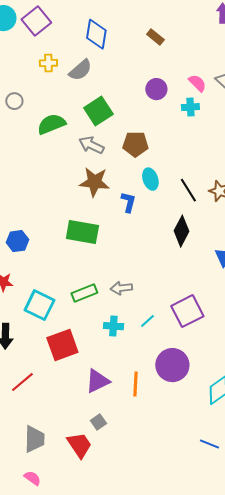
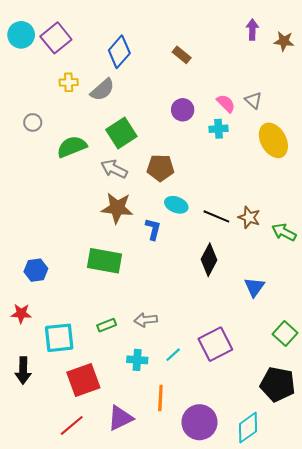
blue diamond: (96, 34) -> (119, 52), turned 32
cyan ellipse: (150, 179) -> (176, 205), turned -50
black line: (188, 190) -> (216, 216), turned -35
green rectangle: (84, 293) -> (107, 325), size x0.7
cyan square: (39, 305) -> (59, 338), turned -32
purple circle: (172, 365) -> (200, 422), moved
red line: (22, 382) -> (72, 425), moved
orange line: (135, 384) -> (160, 398), moved

